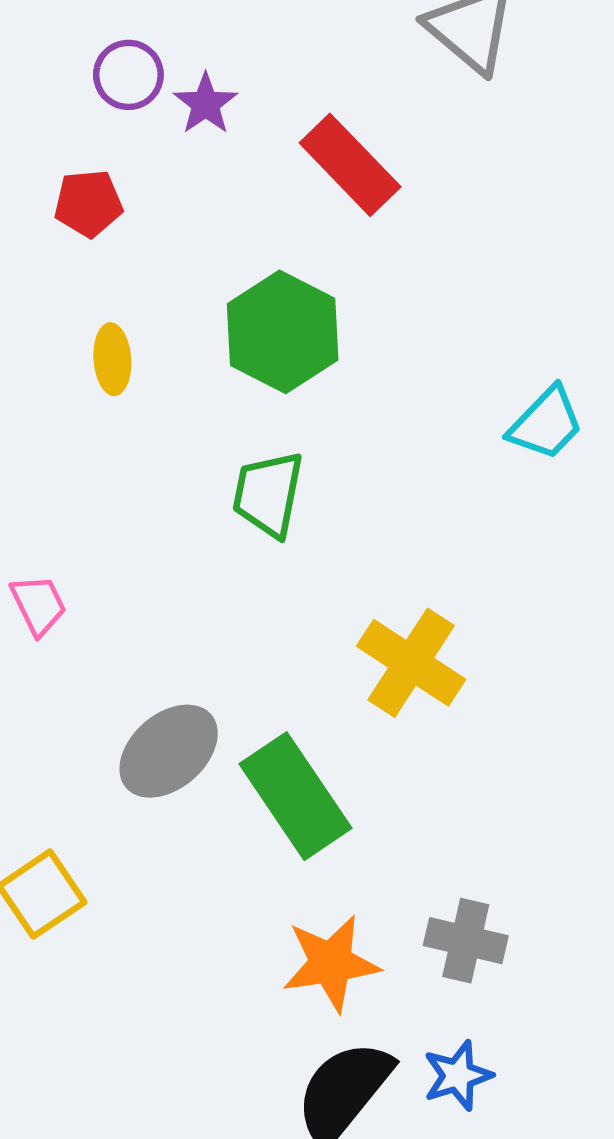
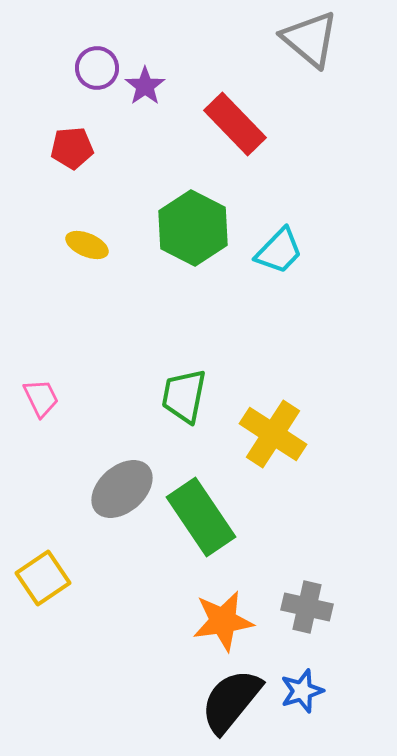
yellow ellipse: (112, 359) -> (87, 245), turned -63
cyan trapezoid: (546, 423) -> (279, 251), moved
green trapezoid: (268, 494) -> (184, 396), moved

